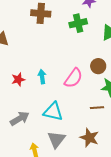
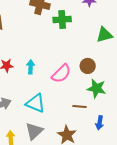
green cross: (78, 23) -> (62, 20), moved

